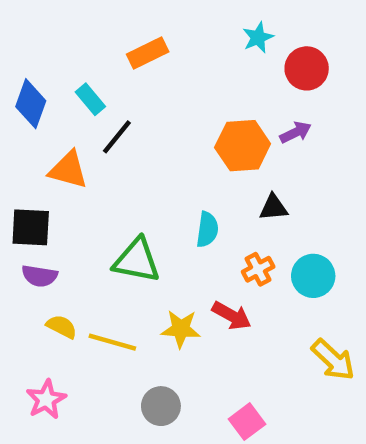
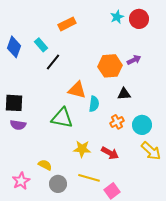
red circle: (307, 68) -> (139, 19), moved
orange triangle: (68, 170) -> (77, 90), moved
red arrow: (232, 316) -> (110, 153), moved
yellow semicircle: (62, 327) -> (45, 165), moved
yellow line: (112, 342) -> (89, 178), moved
yellow arrow: (333, 360) -> (151, 151), moved
gray circle: (161, 406) -> (58, 184), moved

